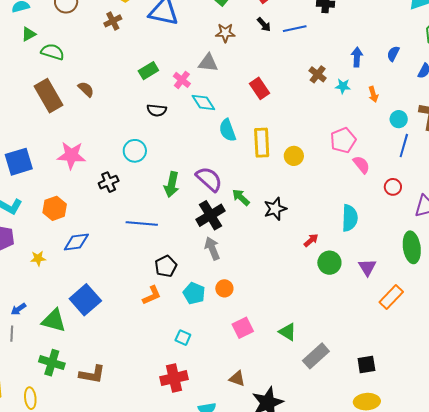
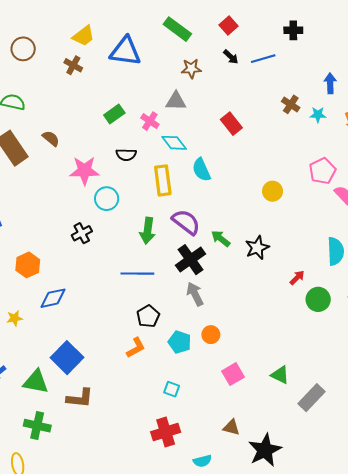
brown cross: (113, 21) -> (73, 65), turned -30
yellow rectangle: (262, 143) -> (163, 180), moved
pink star: (71, 155) -> (84, 171), moved
blue line: (142, 223) -> (137, 274), moved
brown L-shape: (92, 374) -> (80, 398), moved

